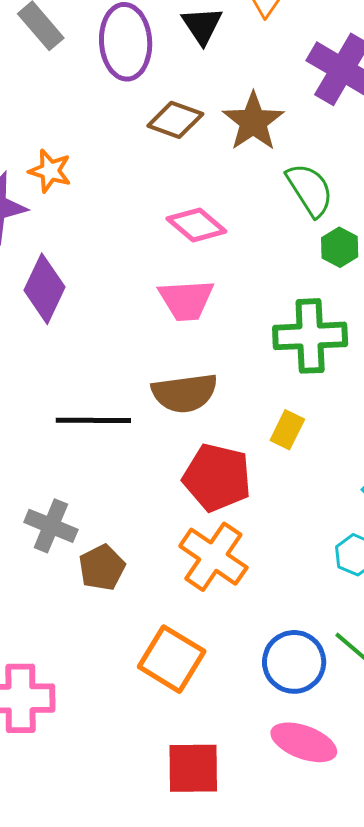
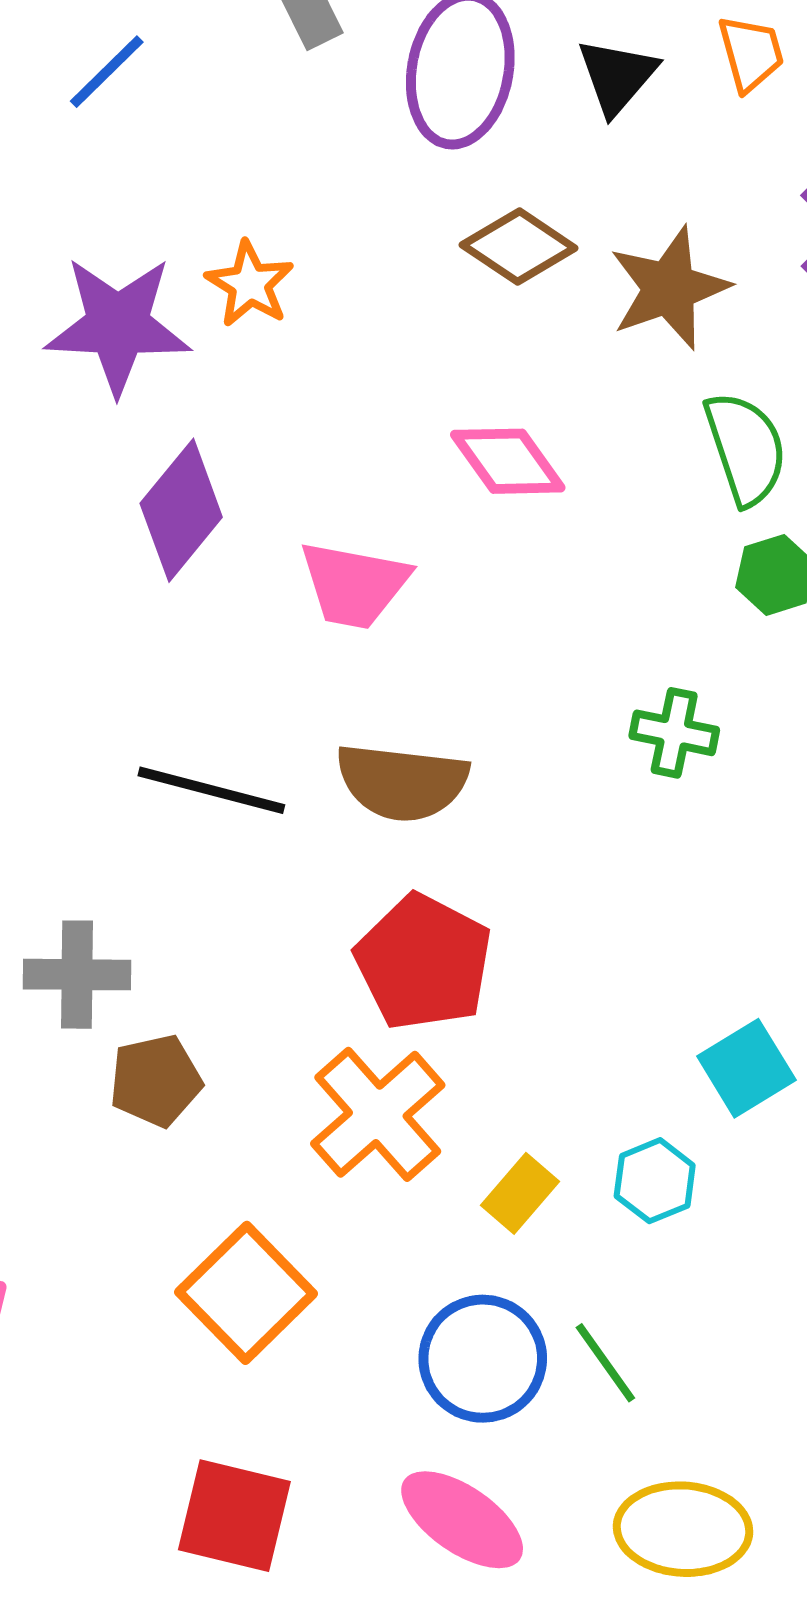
pink trapezoid: (186, 300) -> (354, 585), moved
green cross: (310, 336) -> (674, 733), size x0.6
yellow rectangle: (287, 430) -> (520, 1193), moved
gray cross: (51, 526) -> (77, 975), turned -36

